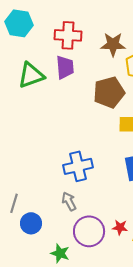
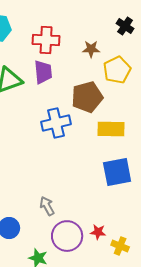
brown star: (113, 44) -> (91, 49), size x0.7
blue cross: (78, 166) -> (56, 123), moved

